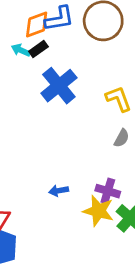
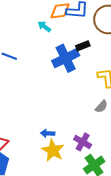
black rectangle: (38, 49) -> (83, 46), moved
yellow star: (98, 211) -> (53, 150), moved

